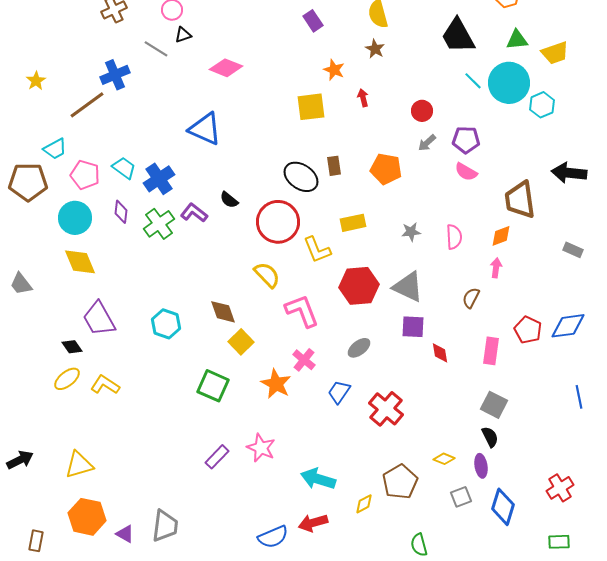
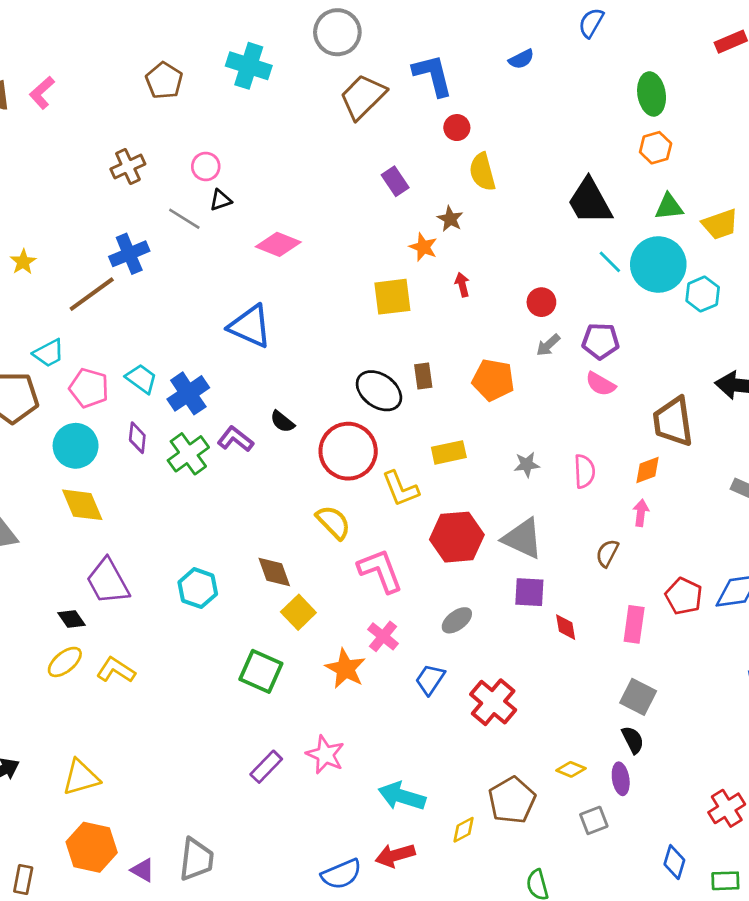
brown star: (375, 49) -> (450, 219), moved
blue diamond: (503, 507) -> (674, 862), moved, size x0.7

